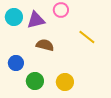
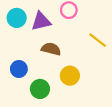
yellow circle: (65, 82) -> (70, 76), moved

